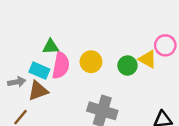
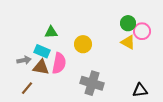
pink semicircle: (61, 65) -> (59, 63), moved
green circle: (127, 65) -> (128, 23), moved
brown triangle: (38, 91) -> (41, 67), turned 30

